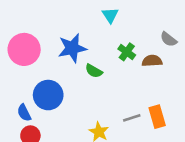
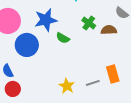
blue circle: (48, 95) -> (27, 45), moved
gray line: (132, 118) -> (93, 83), moved

